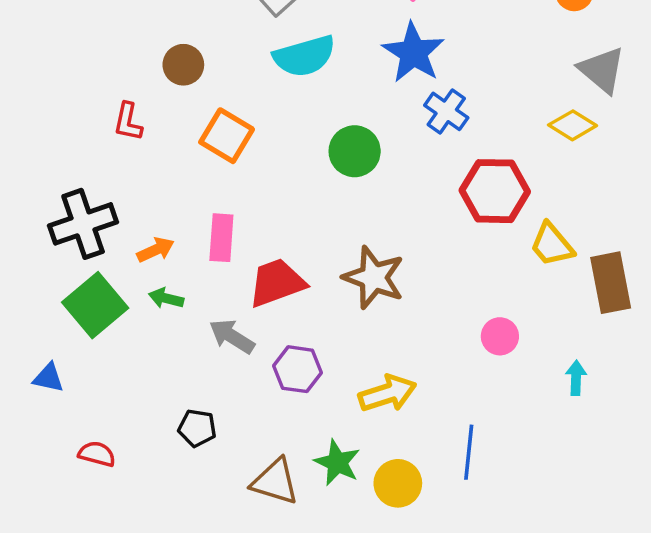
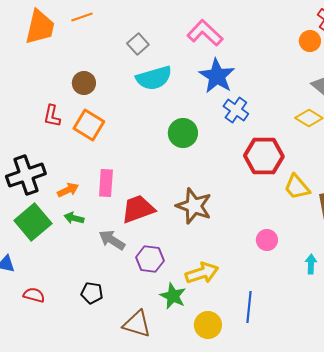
orange square: (227, 136) -> (89, 125), moved
red semicircle: (97, 454) -> (34, 295), moved
green star: (337, 463) -> (173, 296), moved

